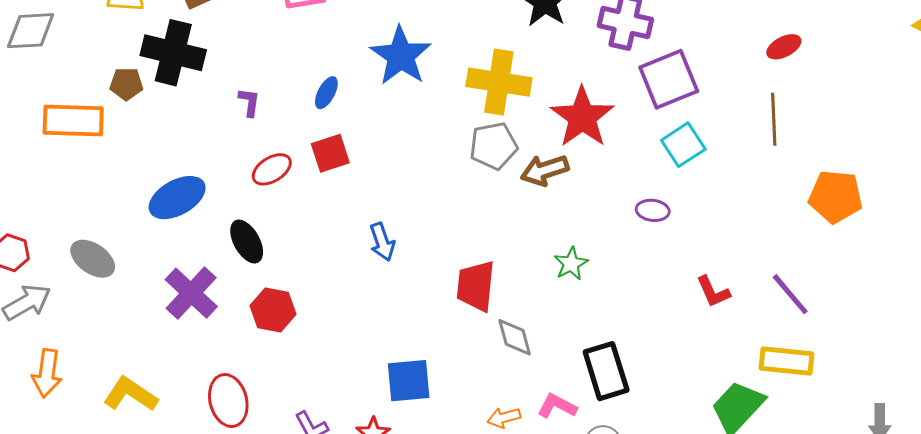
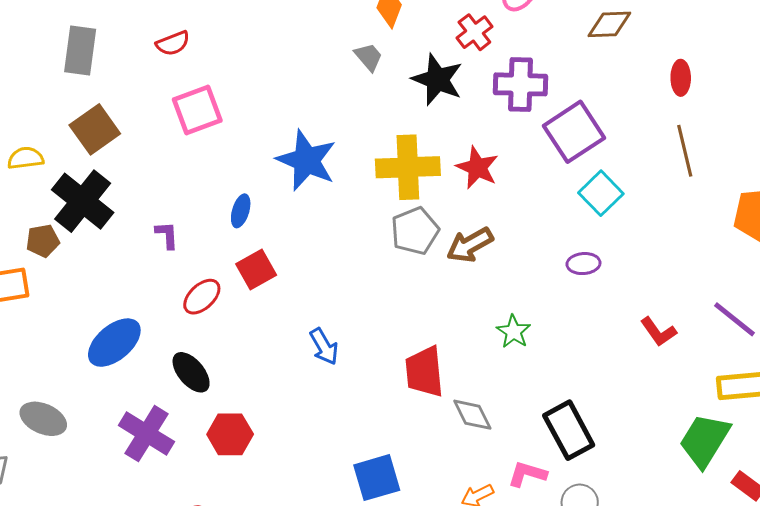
red ellipse: (784, 47) -> (681, 78), turned -52
black cross: (173, 53) -> (83, 201), turned 36
red star: (582, 117) -> (477, 168), moved, size x0.7

